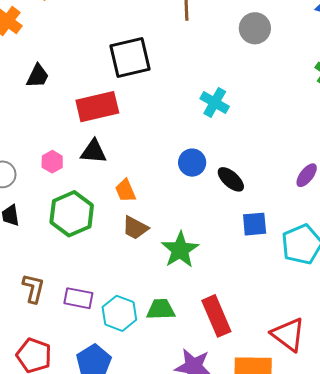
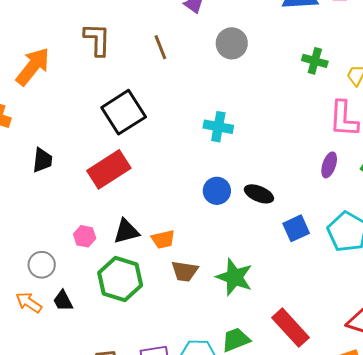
black triangle: (94, 152) -> (126, 231), moved
orange trapezoid: (125, 191) -> (163, 239), turned -60

